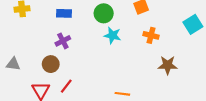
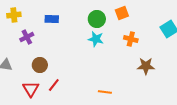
green circle: (104, 13) -> (97, 19), moved
purple cross: (63, 41) -> (27, 37), moved

